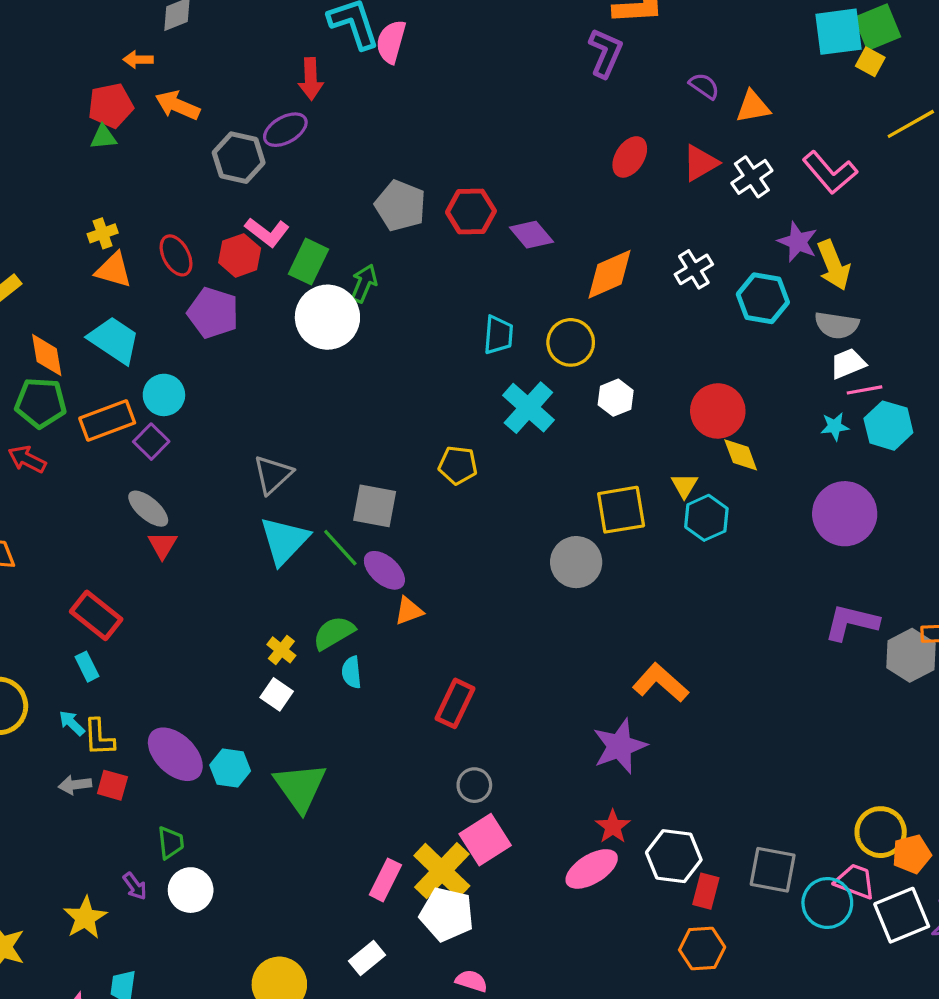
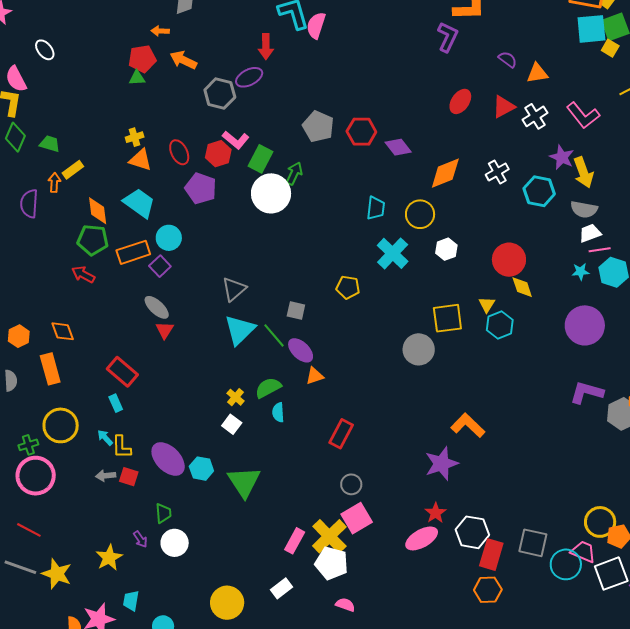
gray square: (375, 506) -> (296, 311), size x0.7
red rectangle: (706, 891) -> (491, 555), size x1.4

